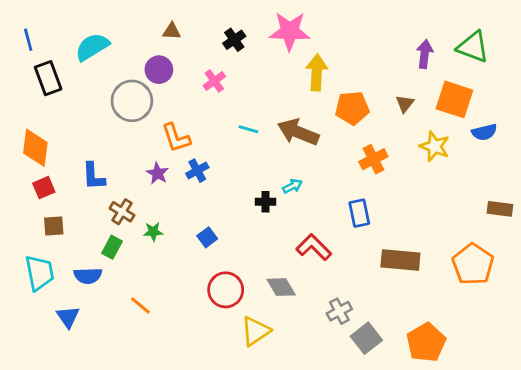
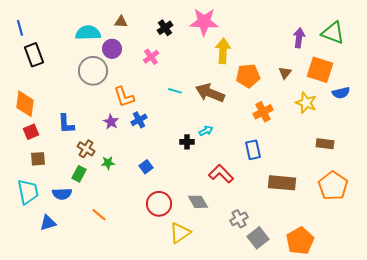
cyan semicircle: (92, 47) -> (88, 33), moved, turned 30
brown rectangle: (500, 209) -> (325, 144), moved
blue triangle: (68, 317) -> (48, 223), turned 48

